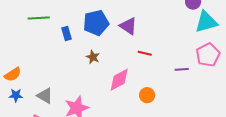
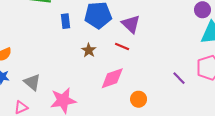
red line: (145, 53) -> (122, 46), moved
purple line: (182, 69) -> (179, 78), turned 40

